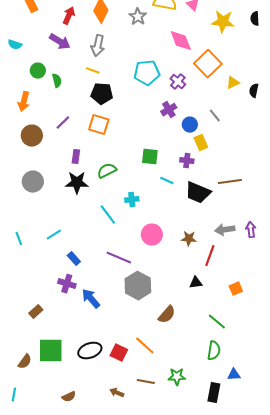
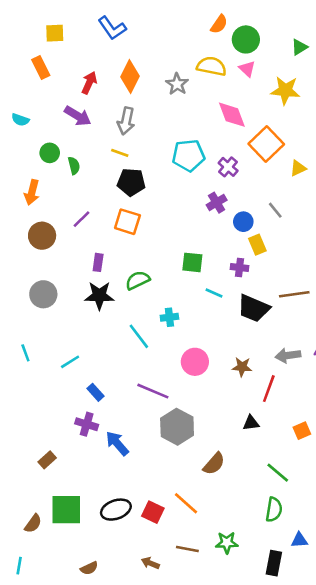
cyan line: (19, 239) -> (25, 353), moved

